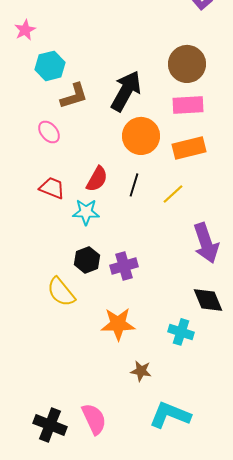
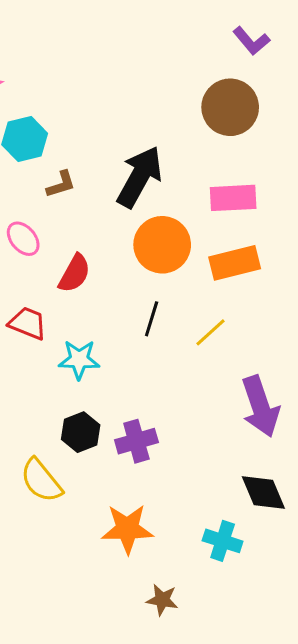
brown circle: (187, 64) -> (230, 107), moved
brown L-shape: (74, 96) -> (61, 184), size x0.7
red semicircle: (97, 179) -> (75, 273), moved

